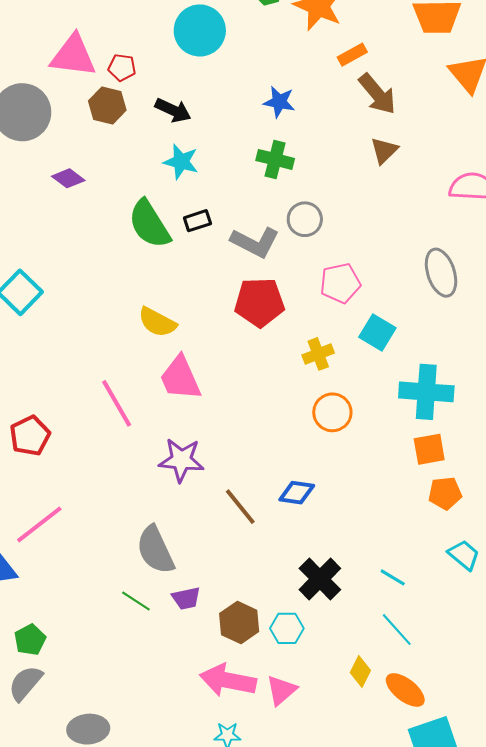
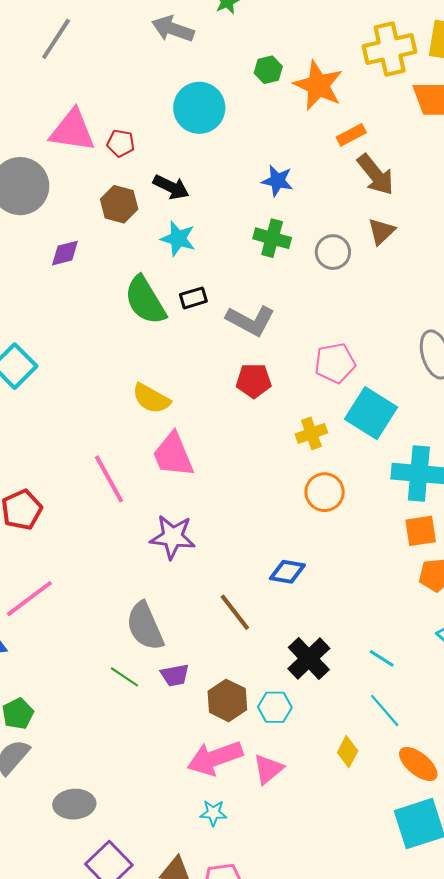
brown hexagon: (107, 105) -> (119, 204), moved
purple diamond: (68, 178) -> (65, 253), turned -52
gray circle: (305, 219) -> (333, 252), moved
red pentagon: (259, 302) -> (254, 381), size x0.7
cyan square: (377, 332) -> (371, 413), size x1.4
brown line: (240, 507) -> (235, 612), moved
pink arrow: (228, 680) -> (215, 758), turned -32
orange ellipse: (405, 690) -> (418, 764), moved

